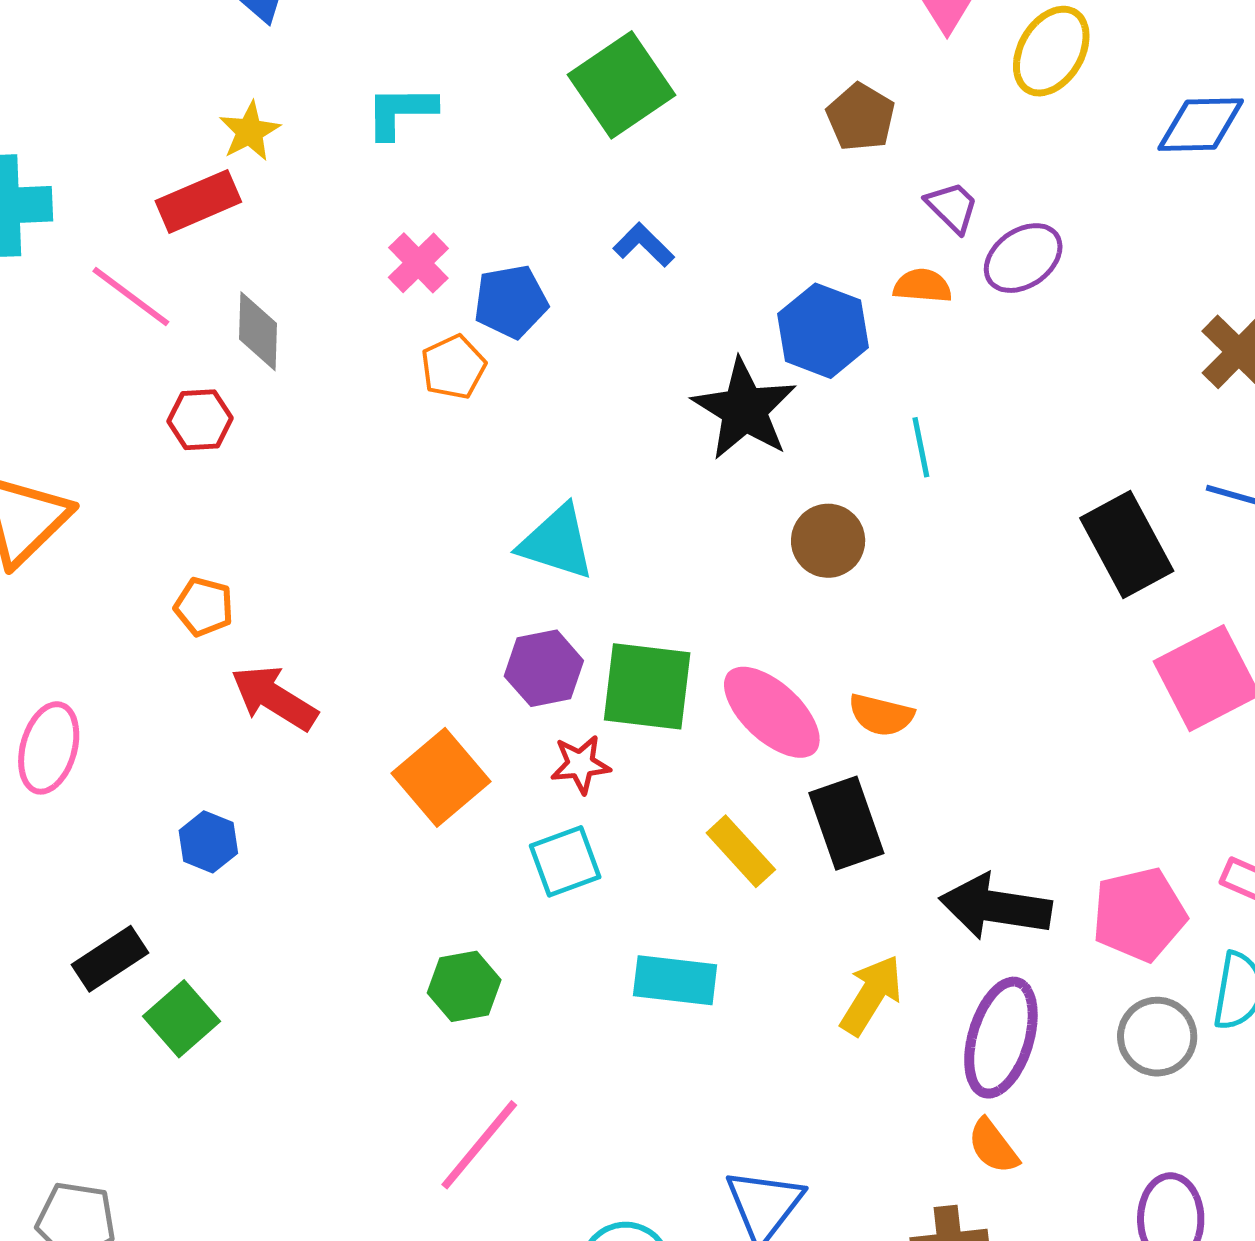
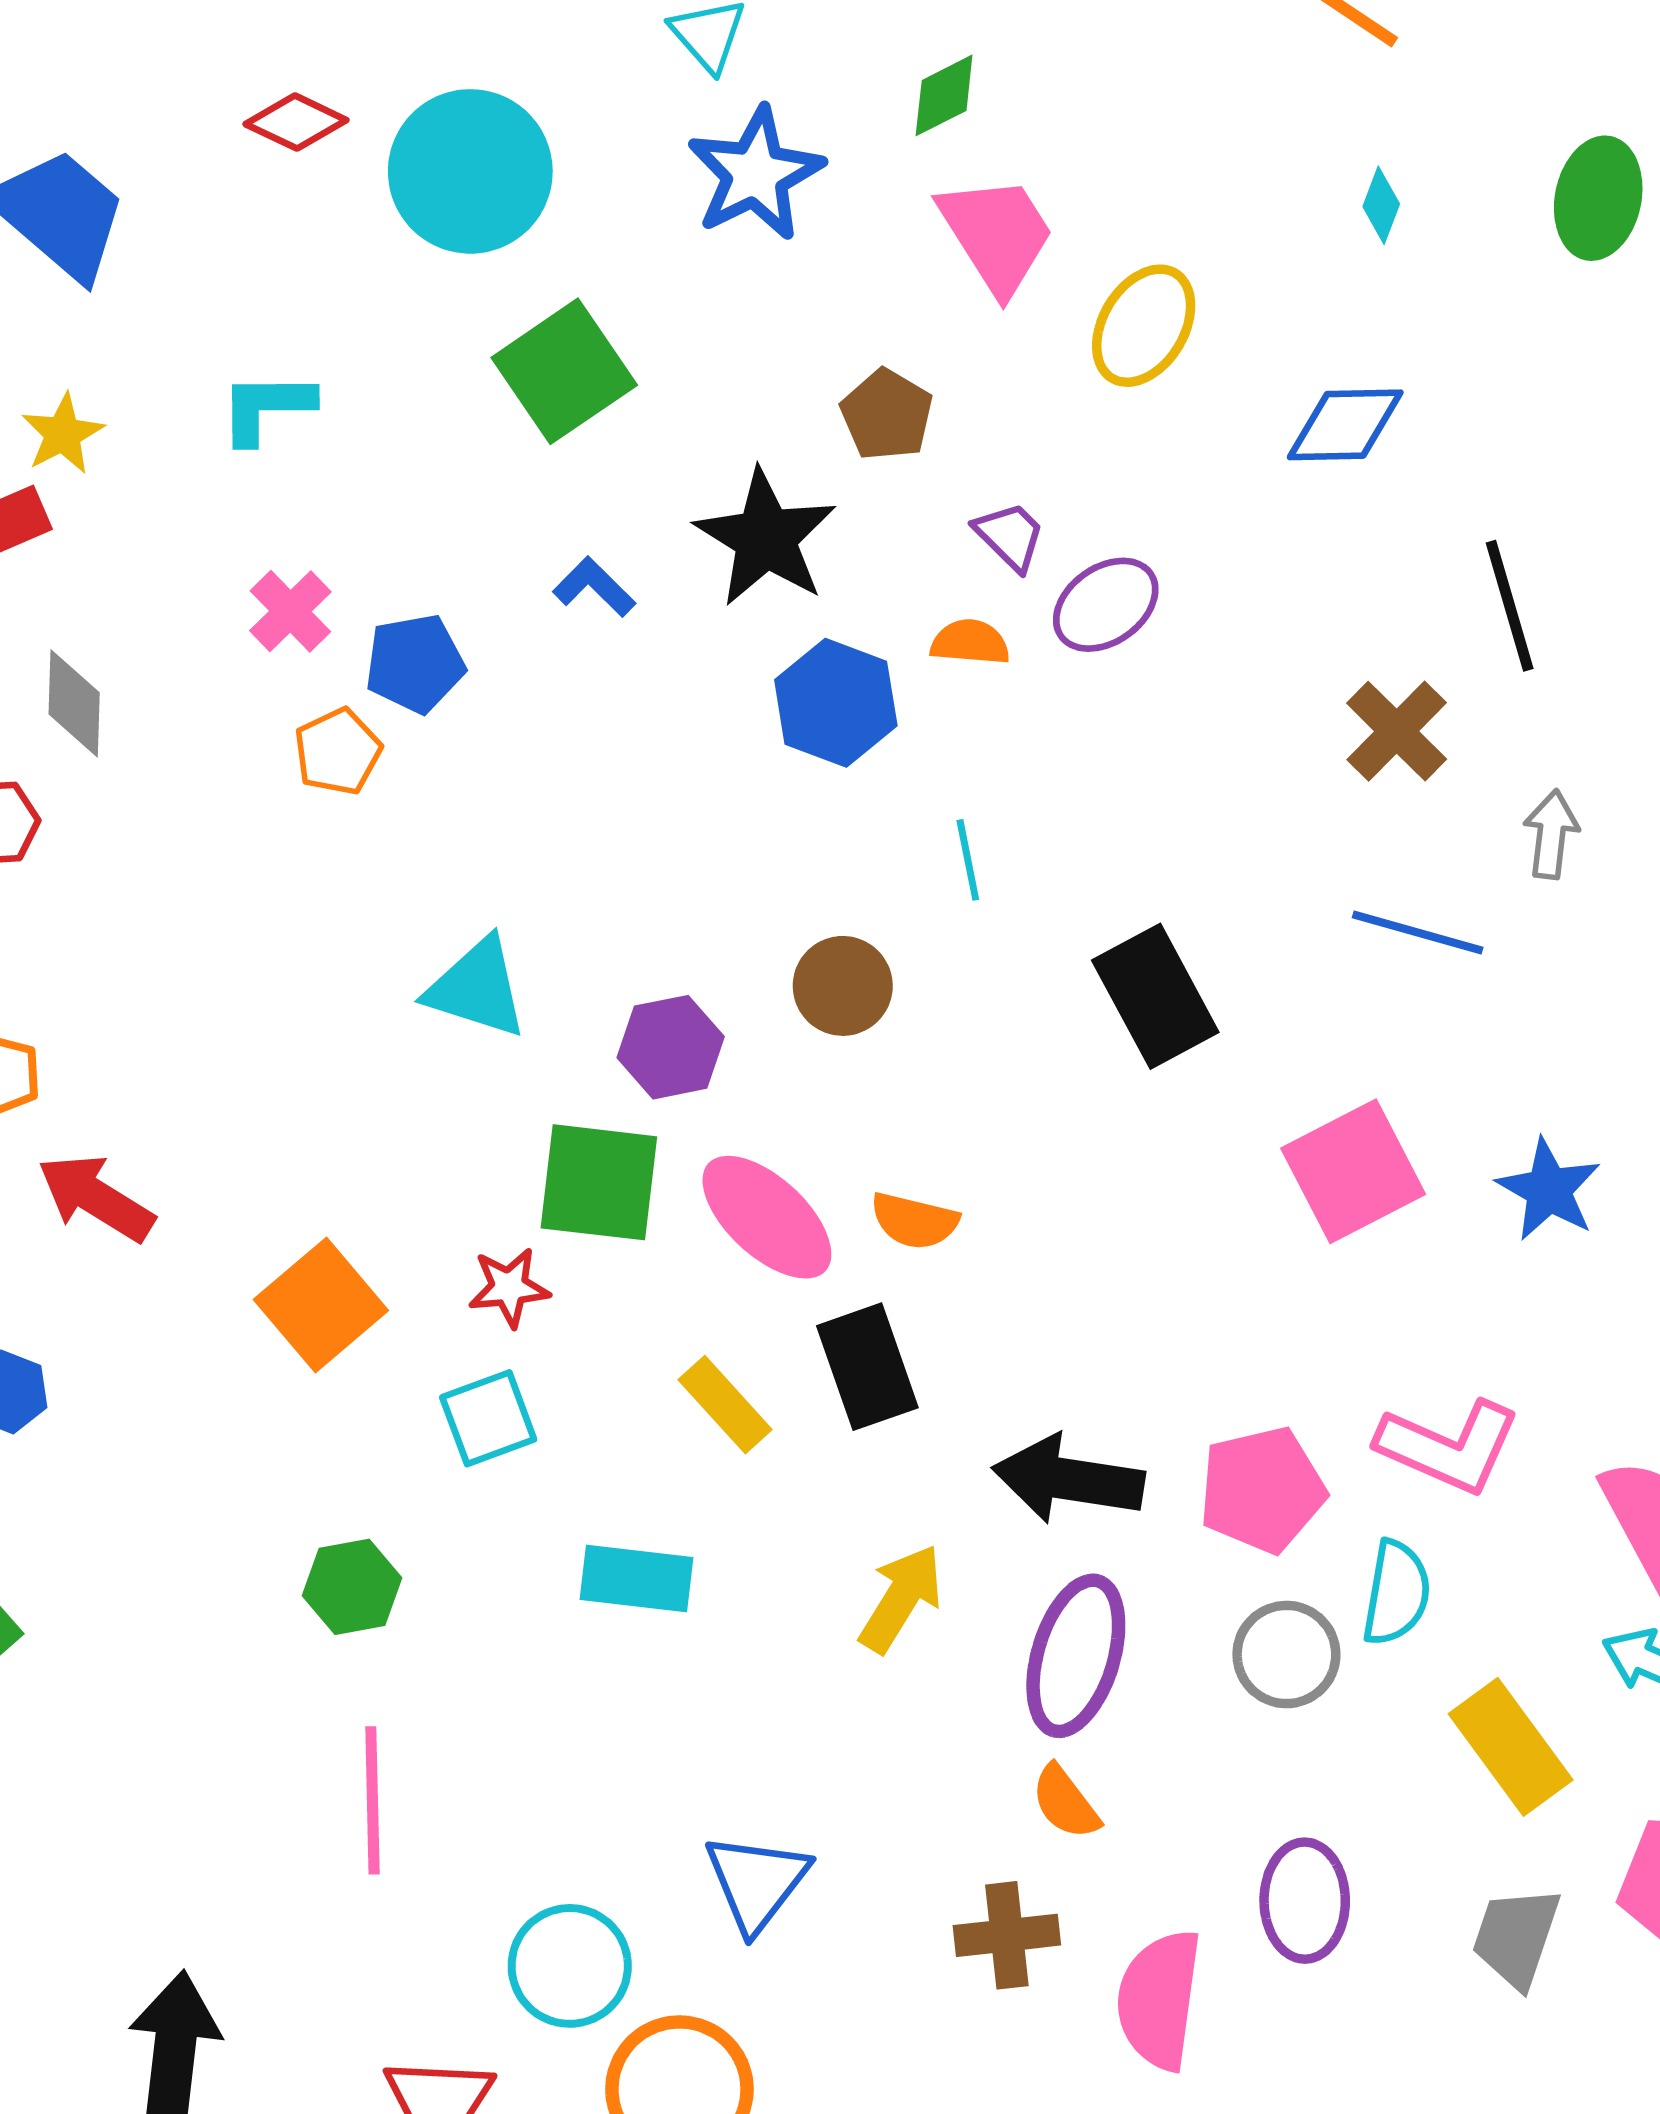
black star: (744, 409) -> (766, 538), moved
black rectangle: (1127, 545) -> (1155, 996), moved
purple hexagon: (544, 668) -> (671, 1047), moved
pink line: (479, 1145) -> (372, 1800), turned -41

